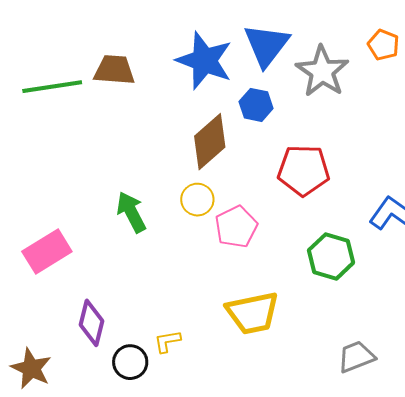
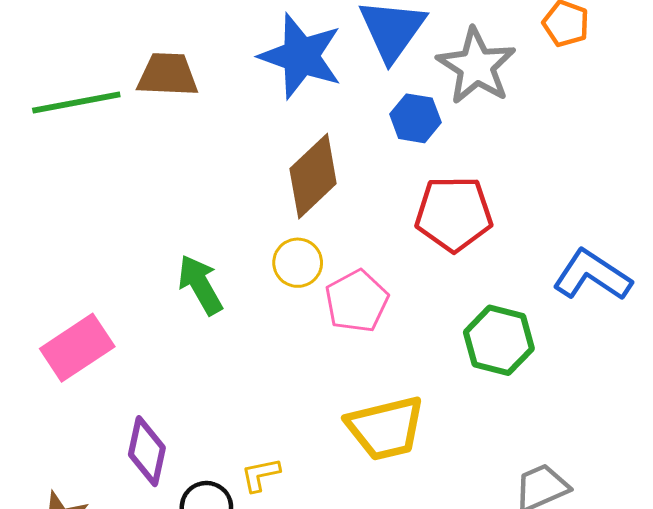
blue hexagon: (256, 105) -> (415, 118), moved

